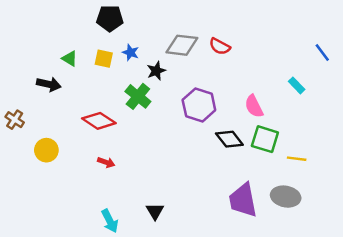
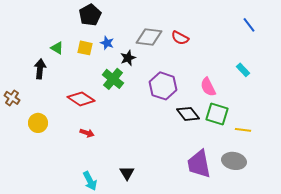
black pentagon: (110, 18) -> (90, 15), turned -30
blue line: (322, 52) -> (249, 25), moved
black arrow: (49, 84) -> (40, 69), turned -96

